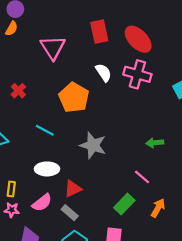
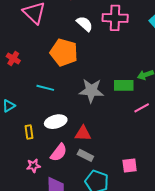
pink line: (142, 177) -> (142, 108), turned -56
yellow rectangle: (11, 189) -> (29, 132), moved
red triangle: (73, 189) -> (83, 133), turned 42
green rectangle: (124, 204) -> (124, 85), moved, turned 60

